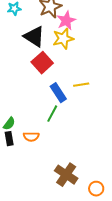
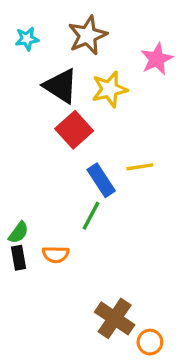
pink star: (66, 21) -> (157, 59), moved
orange circle: (96, 189) -> (150, 342), moved

